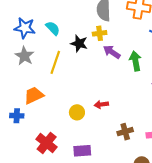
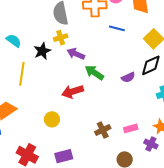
black star: (79, 43) -> (42, 51), turned -30
green arrow: (135, 61) -> (94, 73), moved, turned -36
red arrow: (101, 104) -> (73, 92), moved, size x1.5

